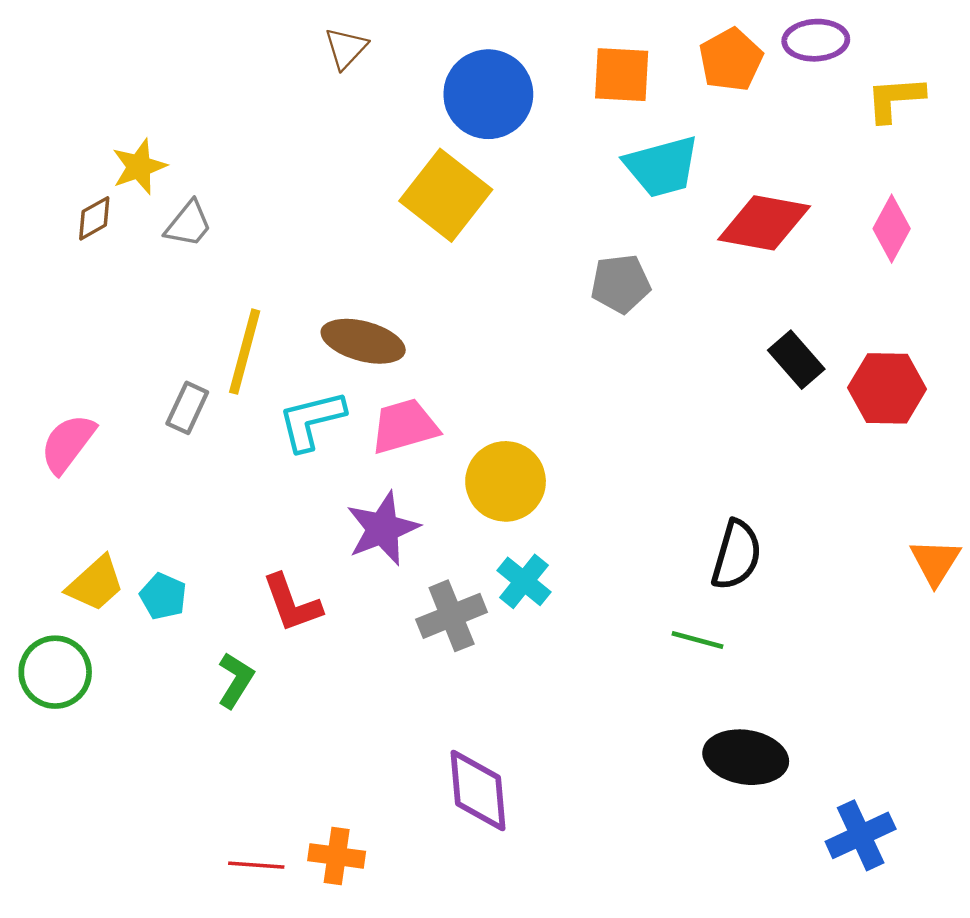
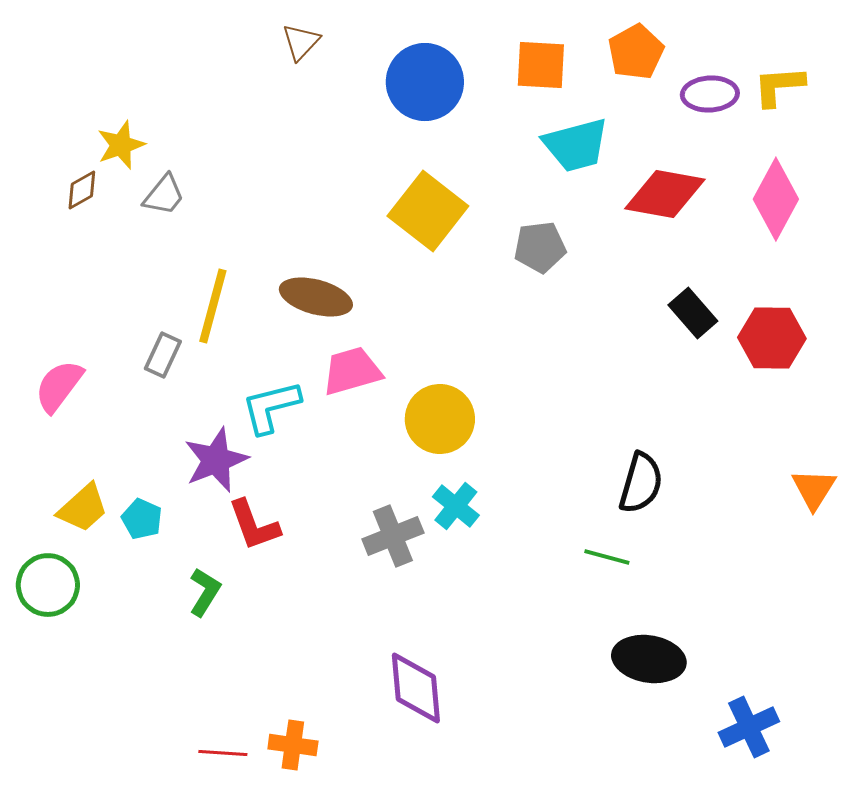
purple ellipse: (816, 40) -> (710, 94), moved
yellow square: (446, 195) -> (428, 211), moved
pink diamond: (892, 229) -> (776, 199), size x1.4
cyan L-shape: (311, 421) -> (271, 407), moved
purple star: (383, 529) -> (216, 460), moved

